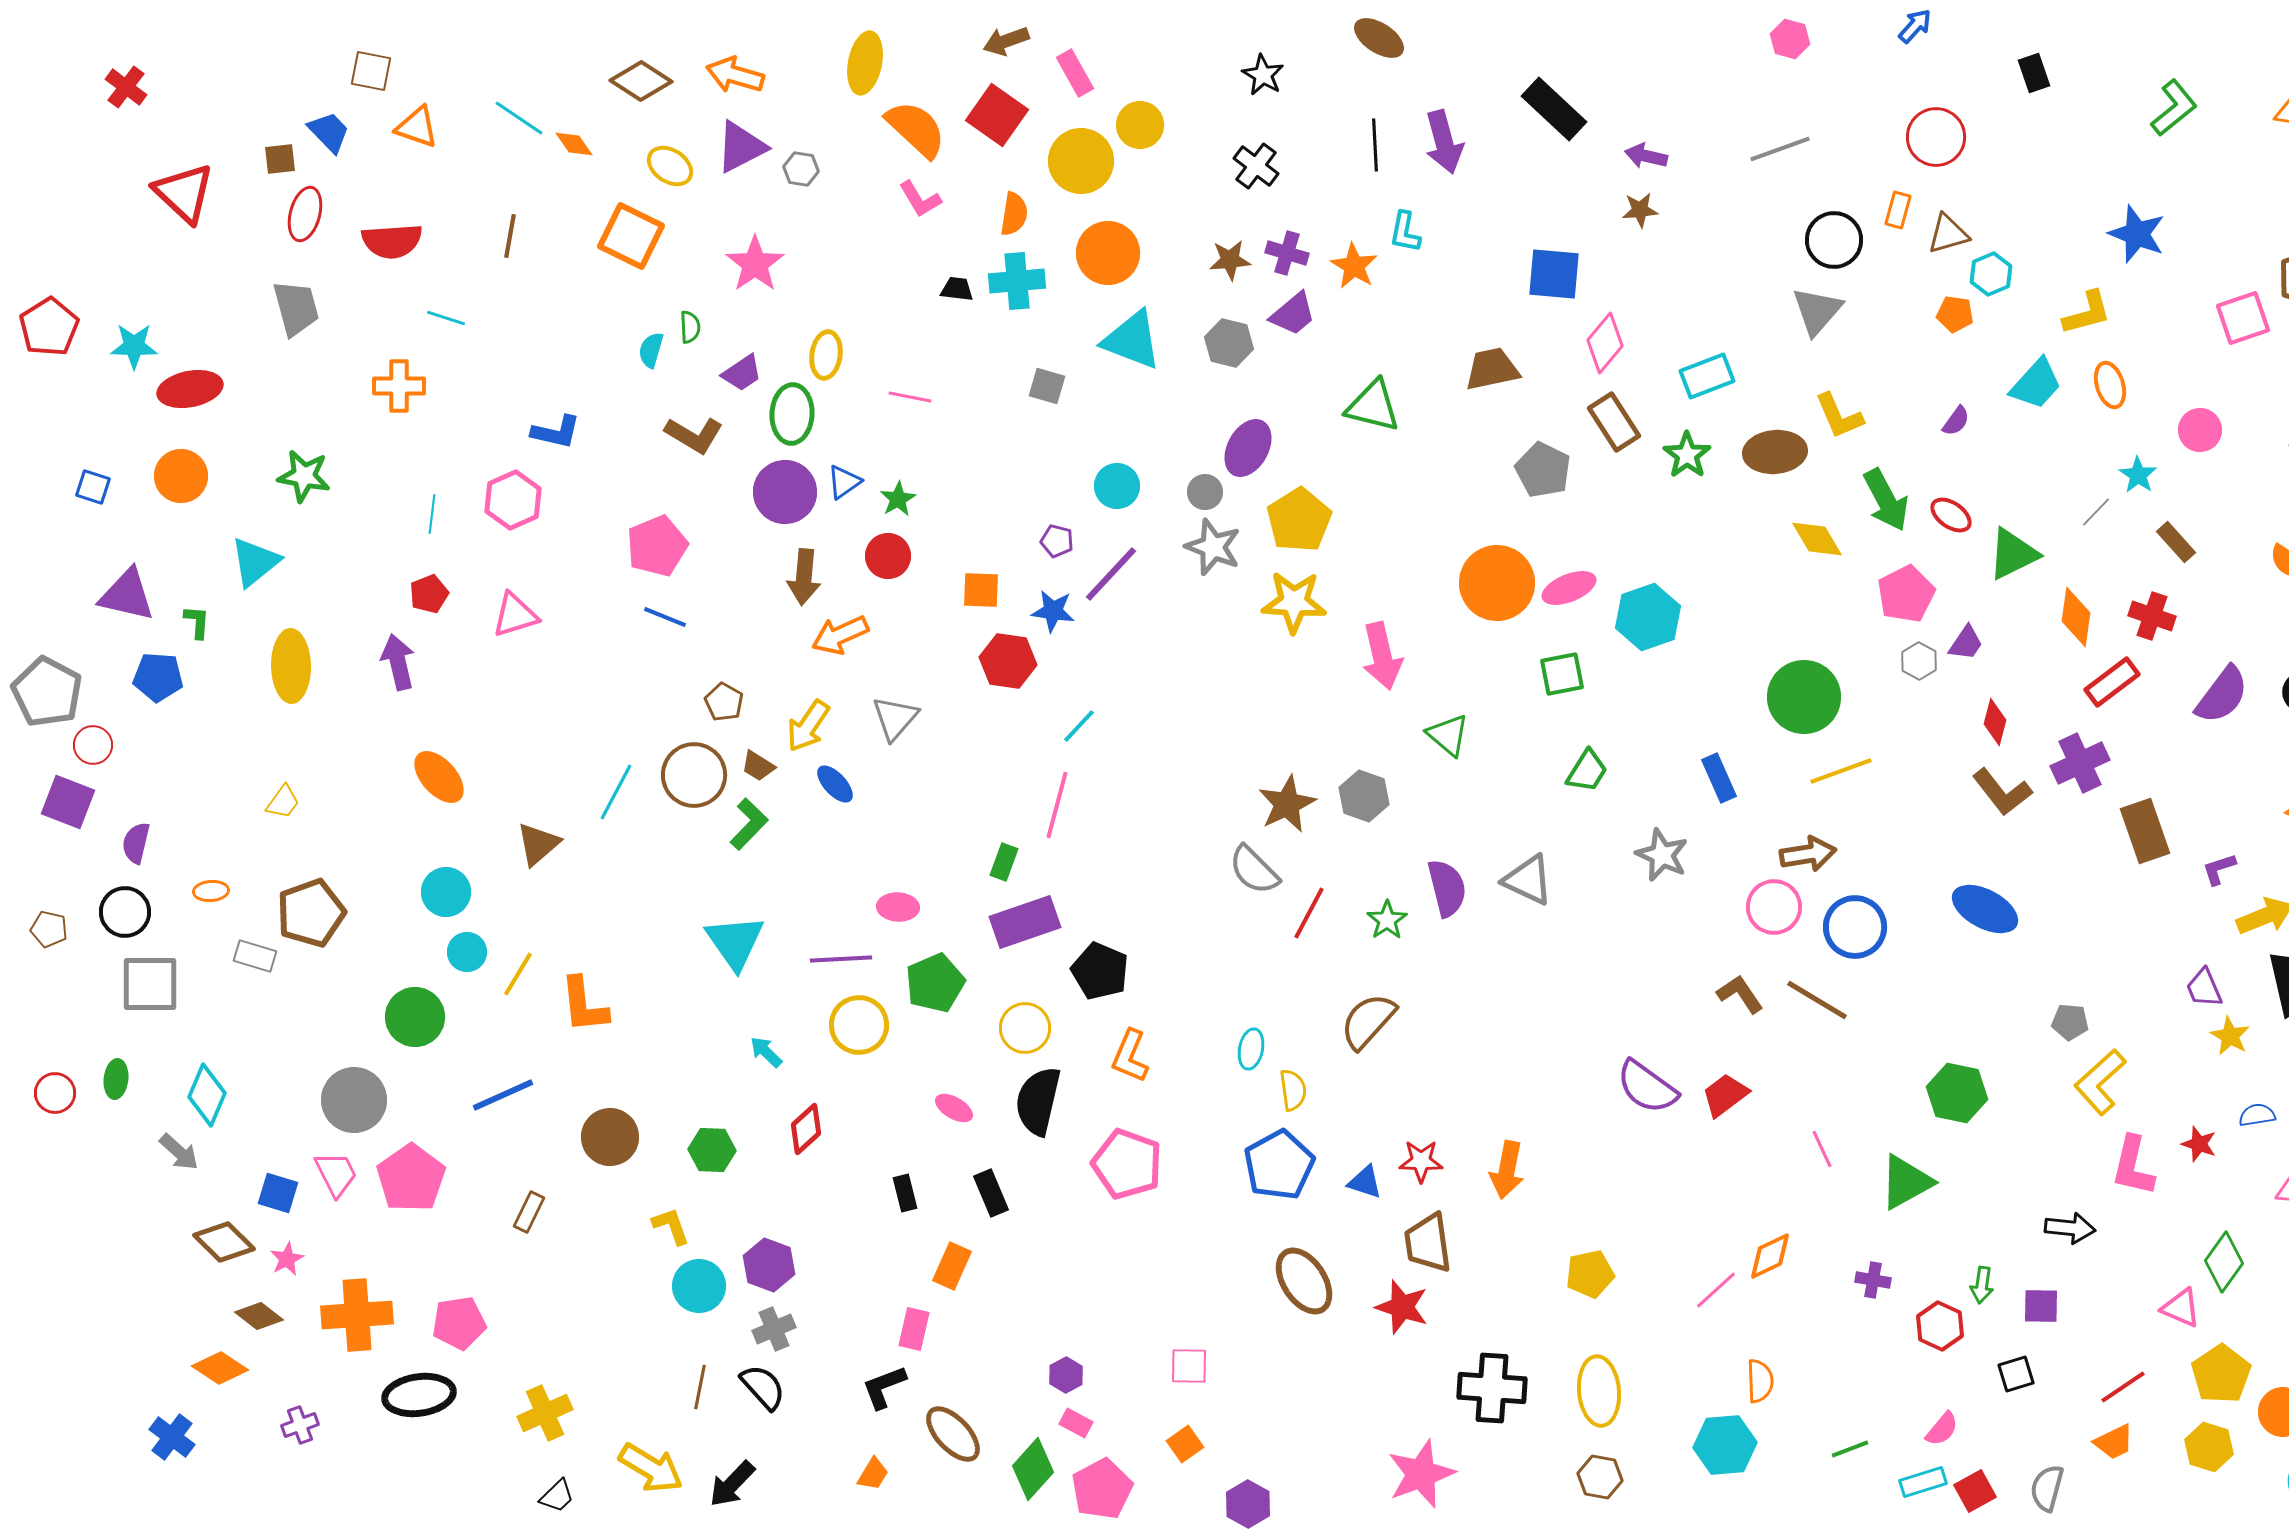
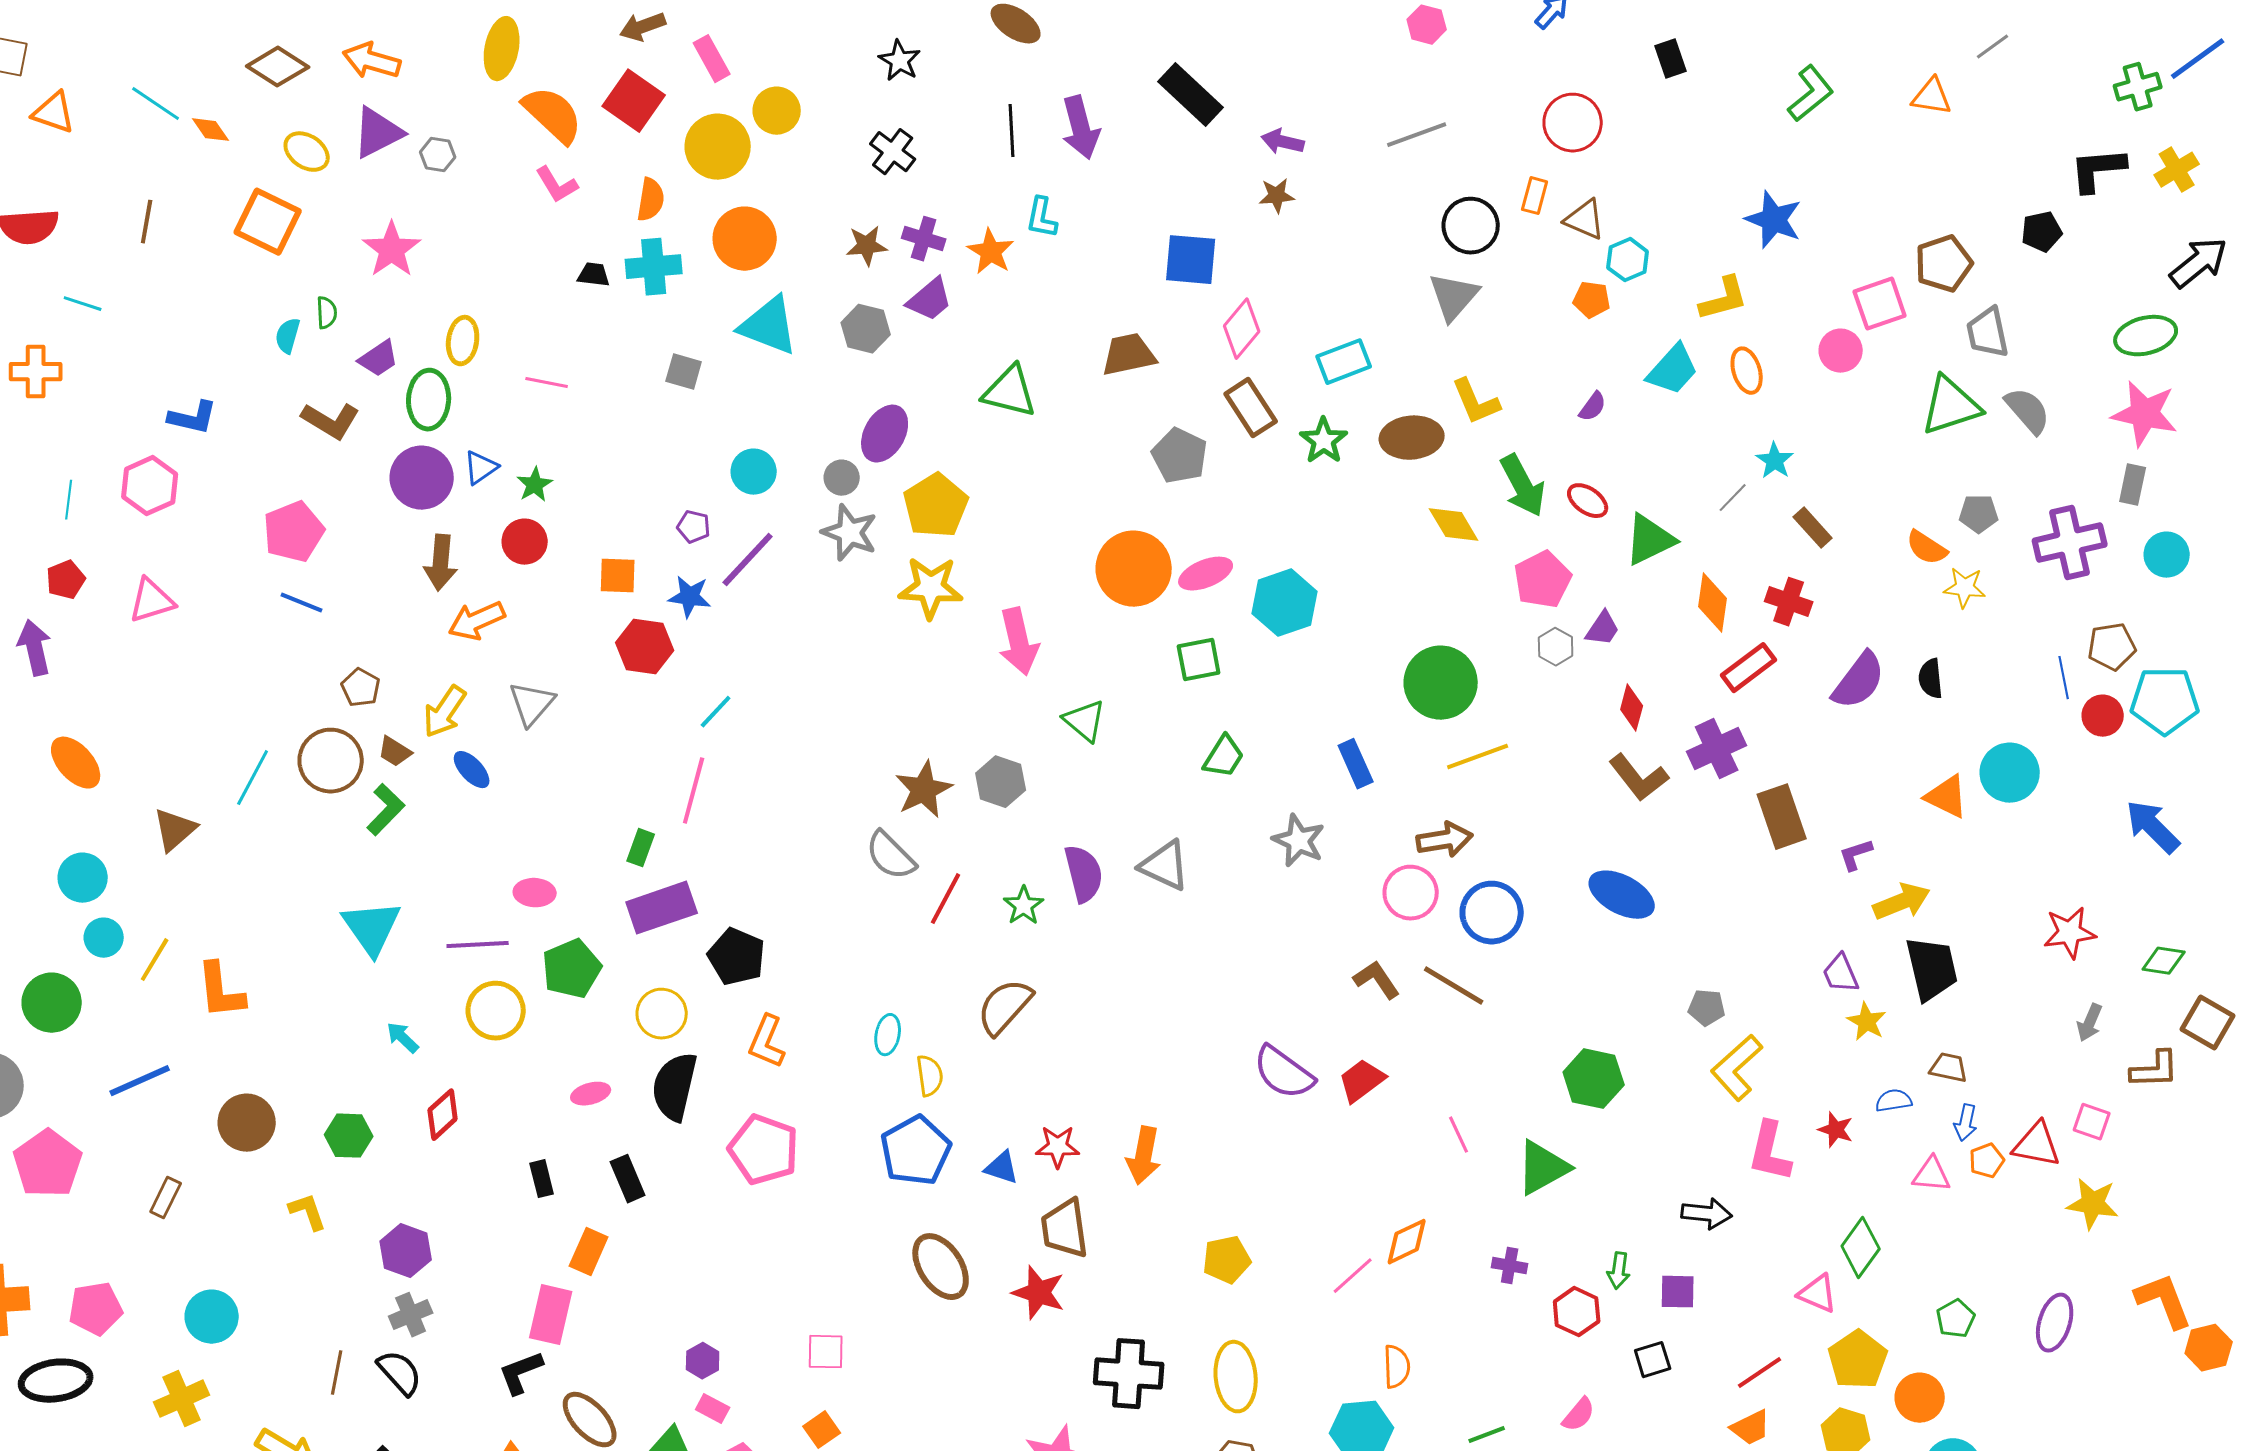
brown triangle: (1948, 234) -> (1585, 220), turned 39
pink circle: (2200, 430) -> (1841, 351), moved
pink ellipse: (954, 1108) -> (591, 1094), turned -45
cyan circle: (699, 1286) -> (212, 1317), moved
pink rectangle: (914, 1329) -> (551, 1315), size x1.4

